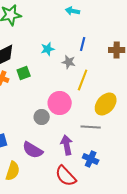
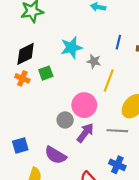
blue line: (83, 44) -> (118, 42), moved
cyan star: (48, 49) -> (71, 47), size x1.5
purple arrow: (67, 145) -> (85, 133), moved, turned 48

